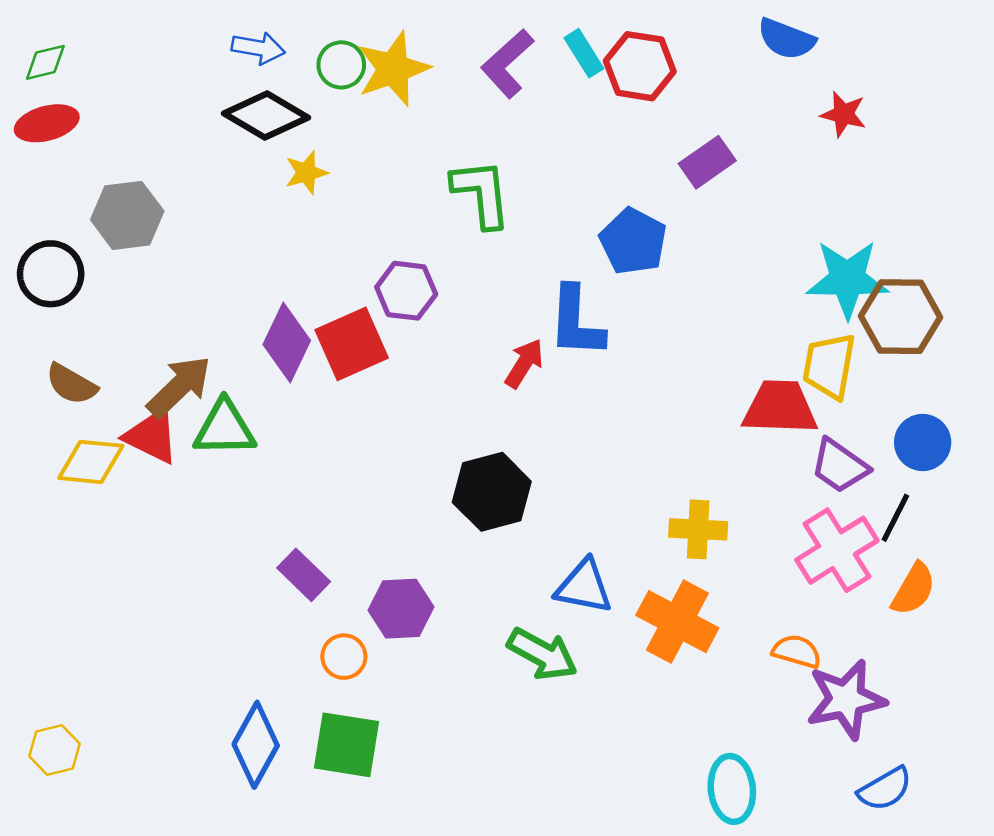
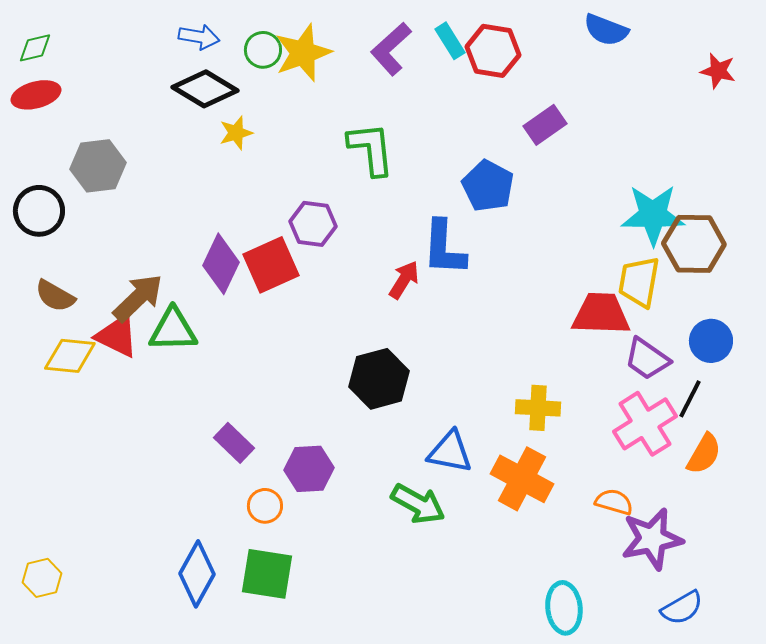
red star: (843, 114) -> (718, 71), moved

